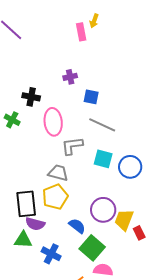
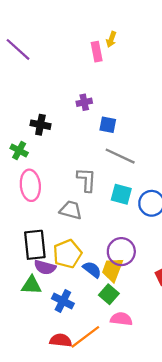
pink ellipse: (53, 122) -> (30, 185), moved
gray L-shape: (72, 146) -> (86, 180), turned 100
yellow pentagon: (55, 197) -> (67, 254), moved
yellow trapezoid: (124, 220) -> (112, 270), moved
green square: (92, 248) -> (109, 294), size x0.7

